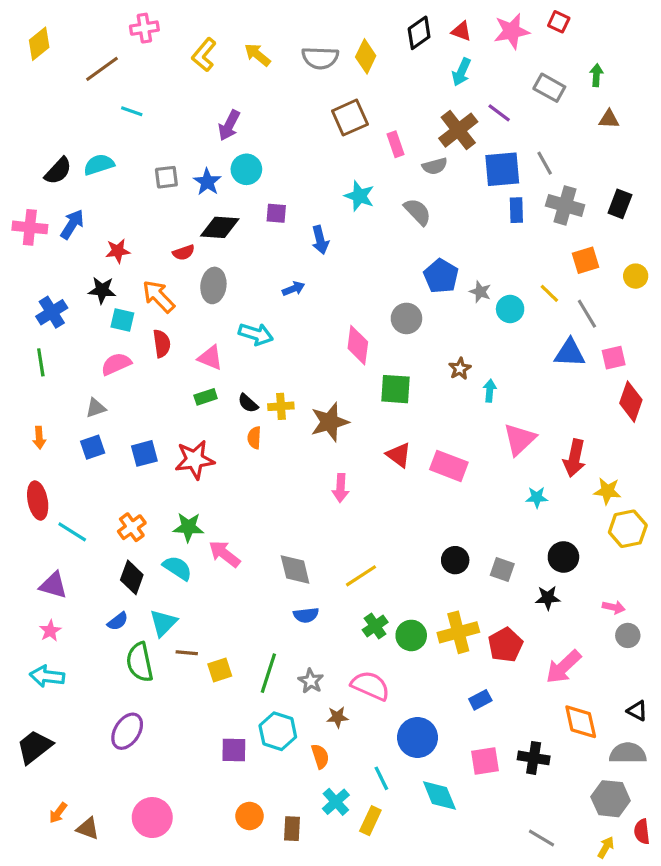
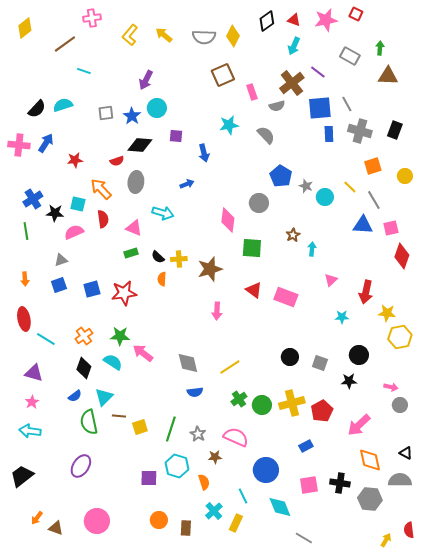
brown triangle: (609, 119) -> (388, 76), size x1.5
cyan star: (359, 196) -> (229, 125), turned -30
black star: (102, 290) -> (55, 213), moved
pink triangle: (519, 439) -> (331, 280), size x0.6
gray hexagon: (611, 799) -> (370, 499), moved
gray line: (541, 838) -> (304, 538), moved

